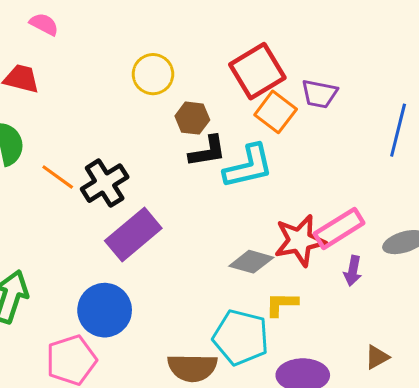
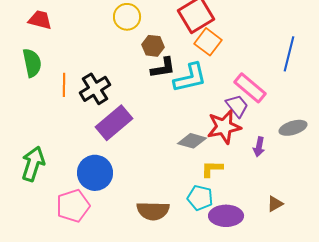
purple trapezoid: (319, 94) -> (237, 106), moved, turned -140
orange line: (58, 177) -> (64, 85), turned 55
pink rectangle: (339, 228) -> (250, 88), moved, turned 72
cyan pentagon: (241, 337) -> (200, 198), moved, size x0.7

